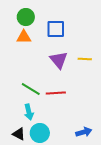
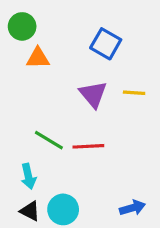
green circle: (26, 17) -> (22, 26), moved
blue square: (56, 29) -> (106, 44), moved, turned 30
cyan arrow: (29, 112) -> (28, 176), moved

